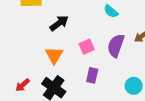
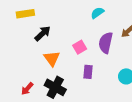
cyan semicircle: (111, 11) -> (97, 13), turned 112
black arrow: (59, 23) -> (43, 33), moved

